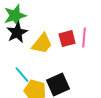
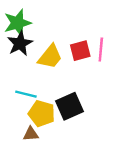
cyan line: (22, 75) -> (26, 94), turned -36

